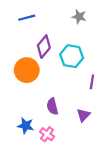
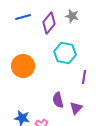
purple diamond: (44, 47) -> (49, 23), moved
purple semicircle: (52, 106) -> (58, 100), moved

